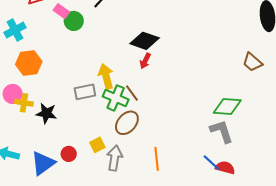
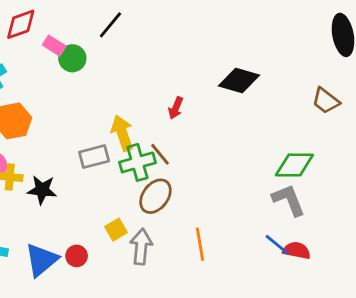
black diamond: (145, 41) -> (239, 80), moved
green cross: (116, 98) -> (137, 162), turned -35
red circle: (69, 154) -> (77, 256), moved

